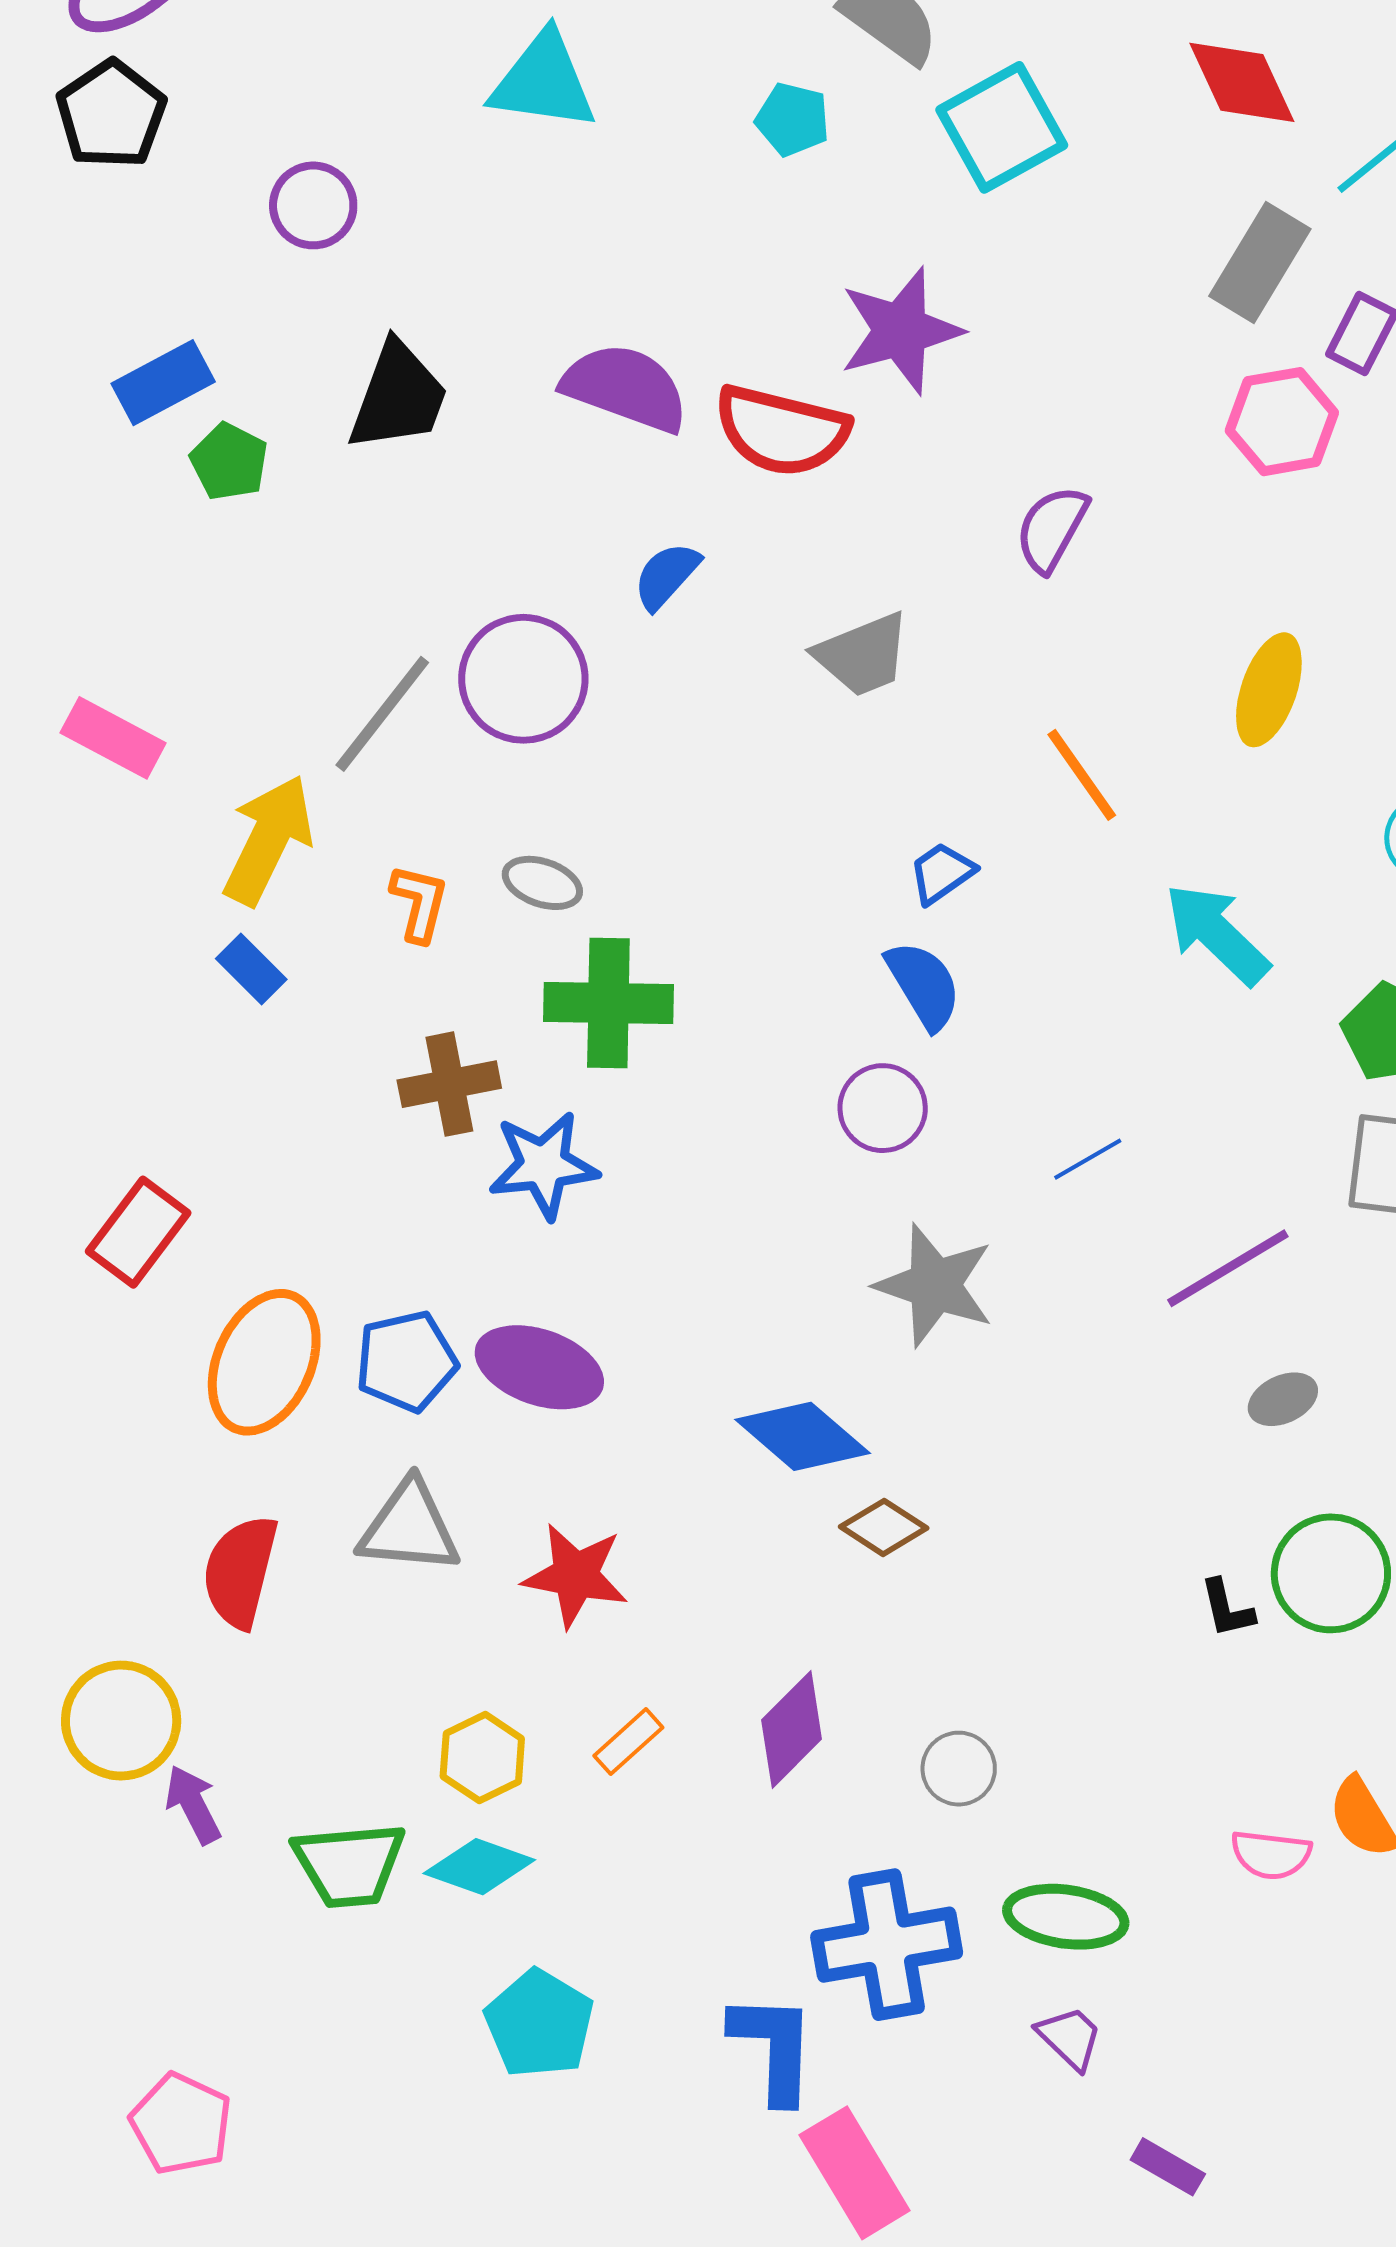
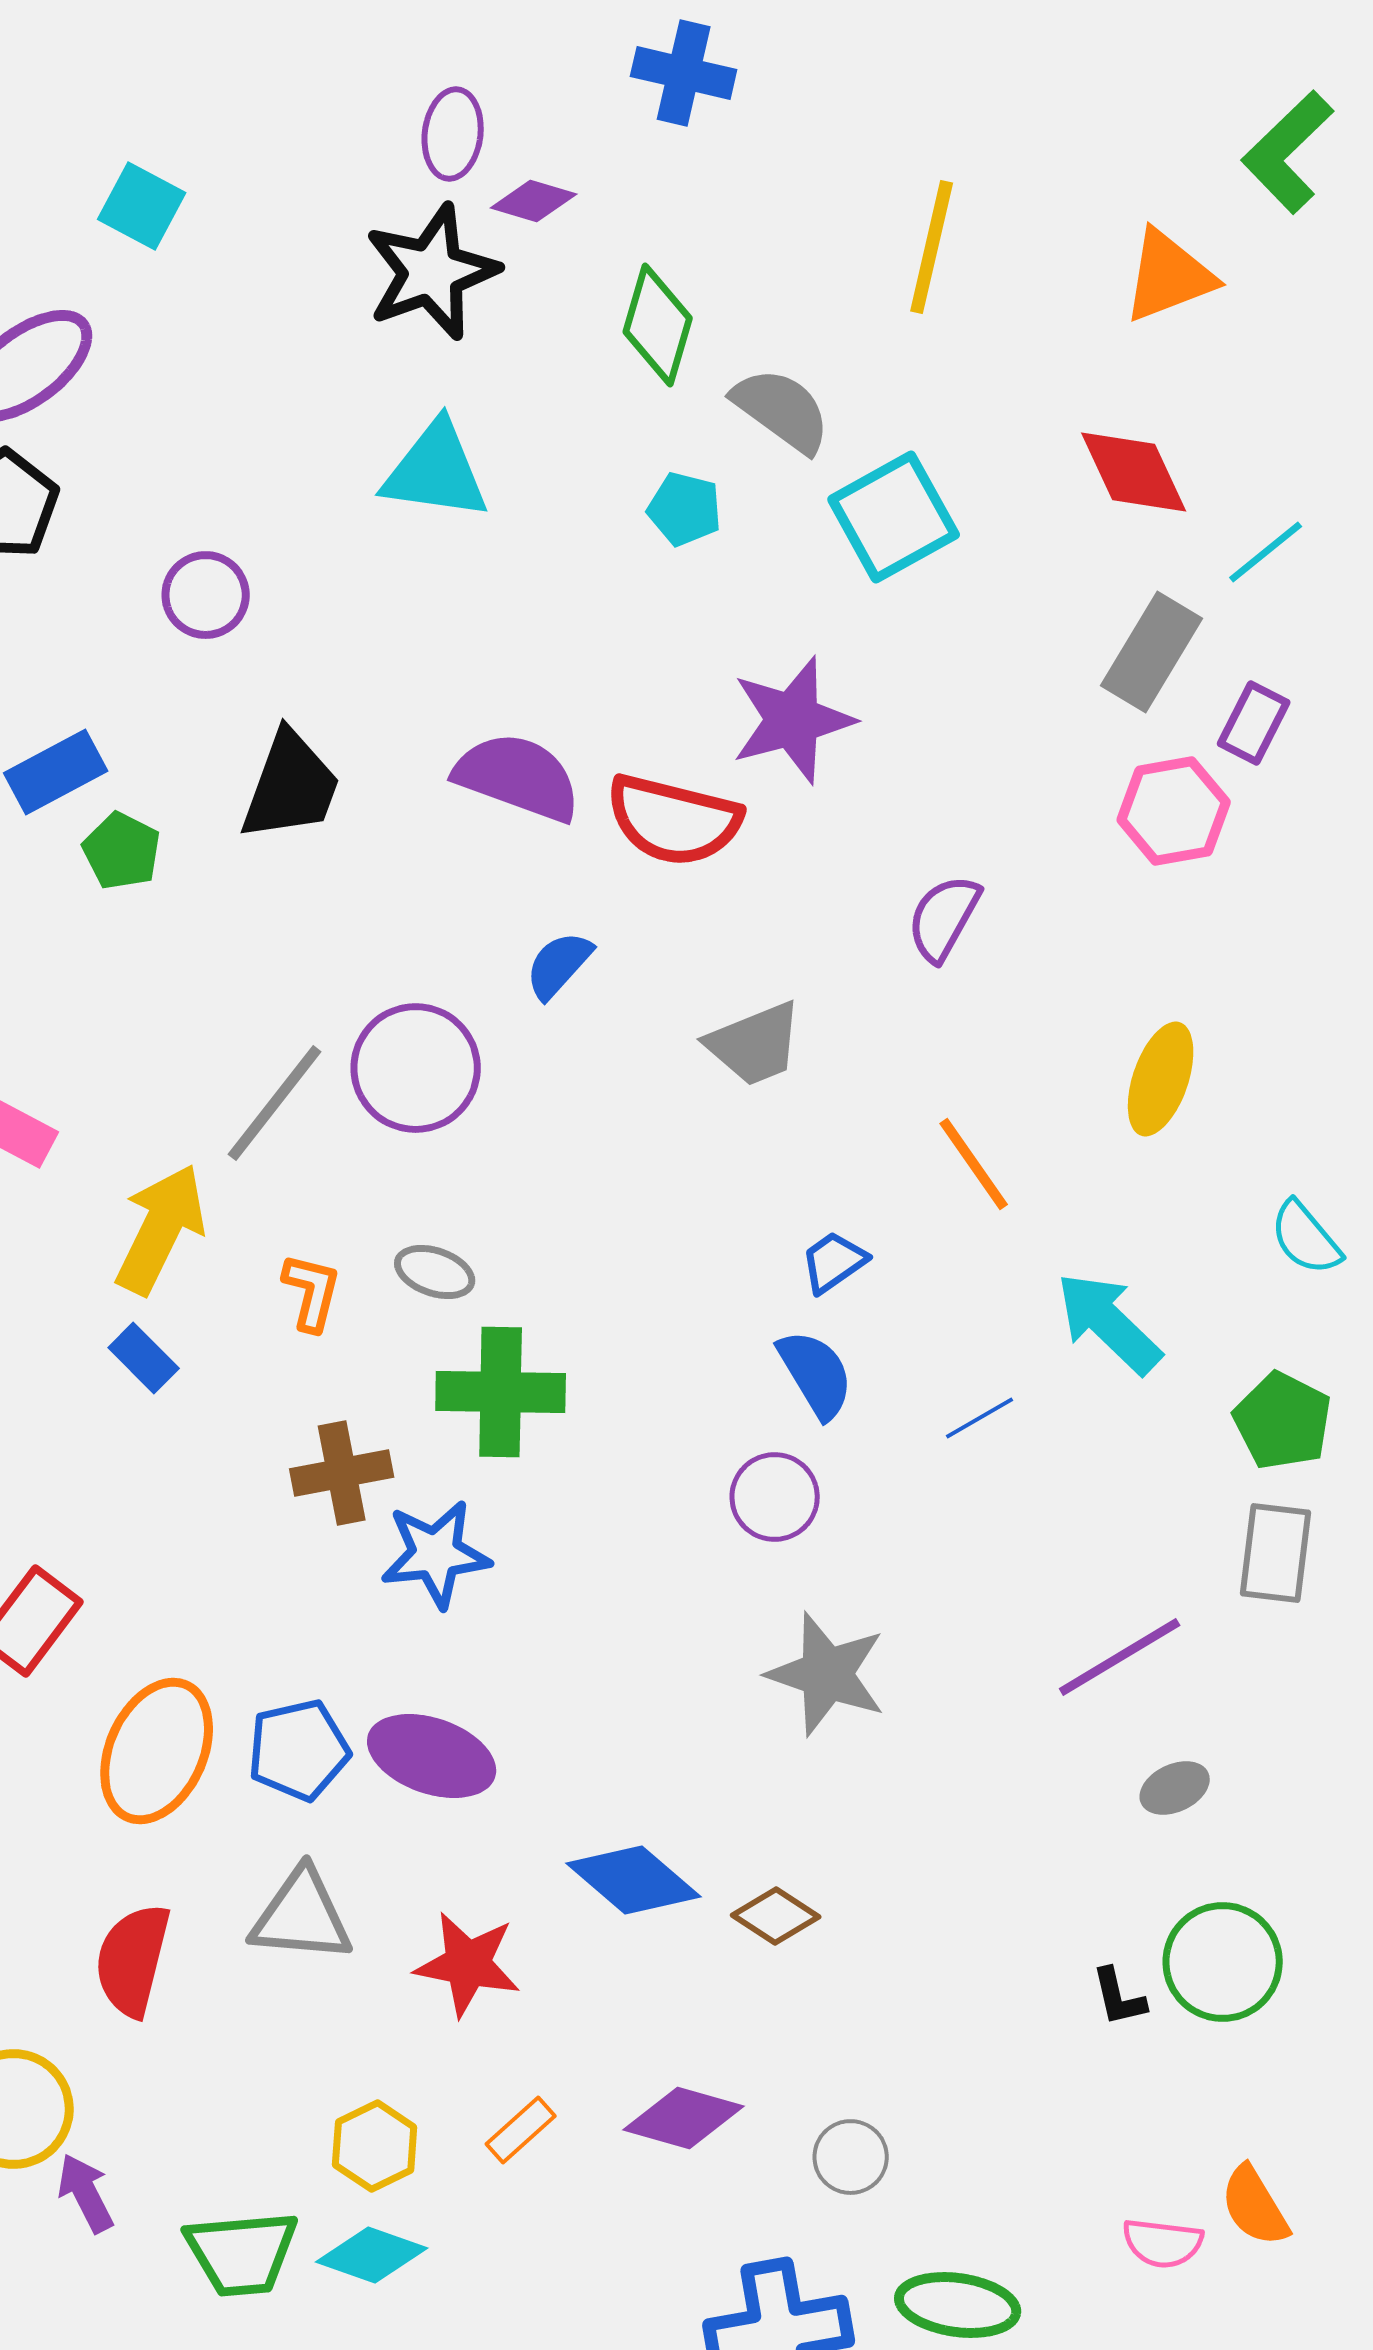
blue line: (1088, 1159) -> (980, 1418), moved
blue diamond: (803, 1436) -> (634, 1880), moved
purple diamond: (792, 1730) -> (684, 2118), turned 61

